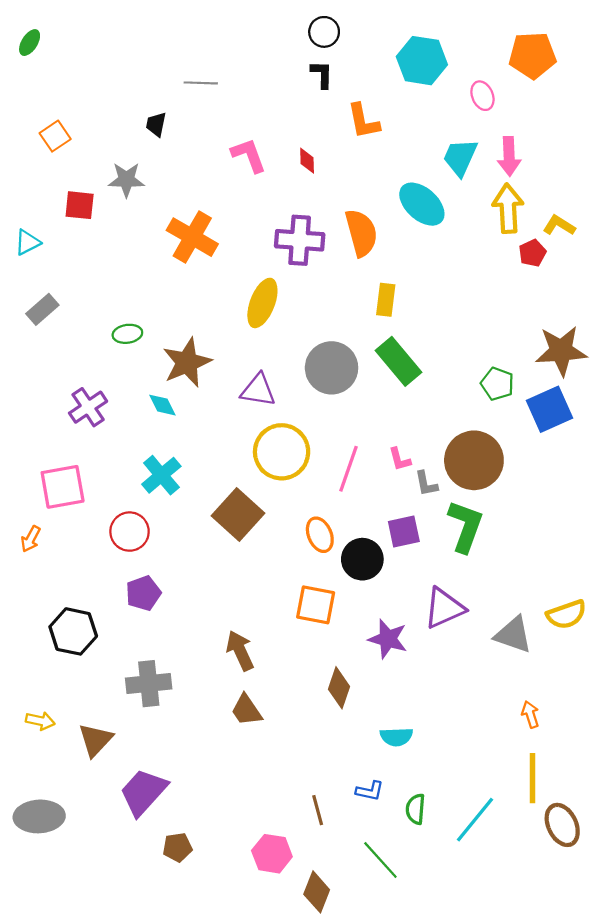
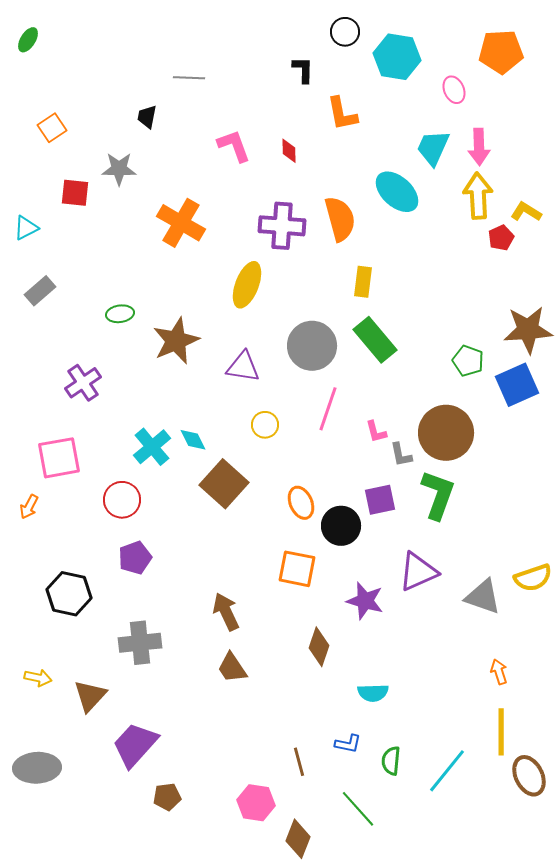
black circle: (324, 32) -> (345, 32), moved
cyan diamond: (162, 405) -> (193, 440), moved
yellow circle: (282, 452) -> (265, 425), size x0.5
pink line: (349, 469) -> (328, 409), moved

